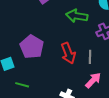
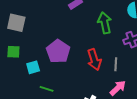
green arrow: (77, 16) -> (105, 23), turned 65

